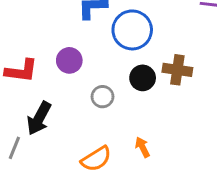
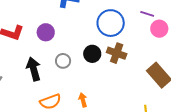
blue circle: (132, 30) -> (111, 23), moved
black arrow: (39, 118) -> (34, 69), moved, turned 125

